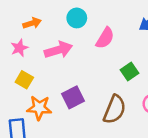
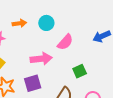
orange arrow: (32, 23) -> (19, 23), moved
pink arrow: (58, 50) -> (41, 59), moved

